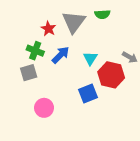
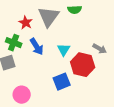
blue arrow: (61, 55) -> (37, 47), turned 102

